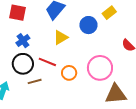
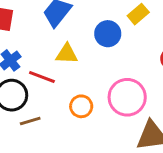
yellow triangle: (61, 37) -> (67, 54), turned 35
red line: (47, 62) -> (42, 77), moved

